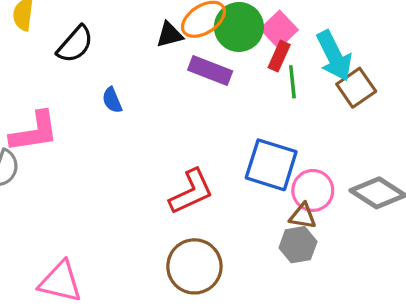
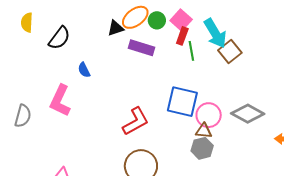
green circle: (239, 27) -> (157, 20), size x0.6
pink L-shape: (34, 132) -> (60, 101), moved, turned 128

